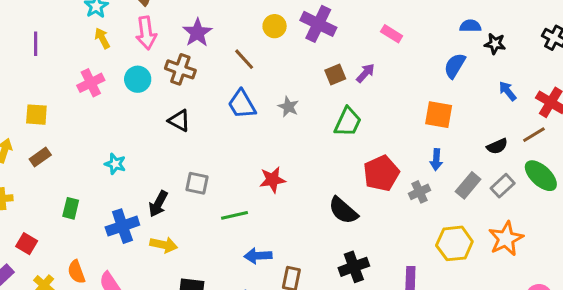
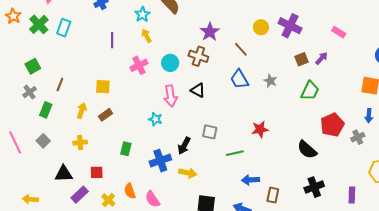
pink arrow: (146, 33) -> (171, 96), moved
purple line: (36, 44) -> (112, 40), moved
red square: (27, 244) -> (97, 172), turned -32

